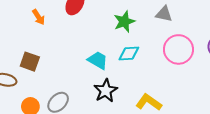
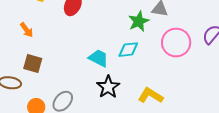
orange arrow: (39, 17) -> (27, 30), moved
green star: (124, 22) -> (139, 21), moved

